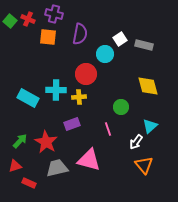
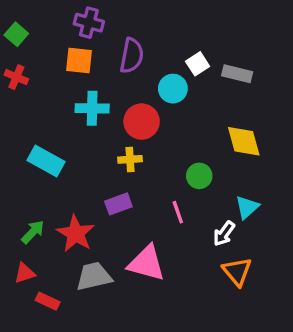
red cross: (28, 19) -> (16, 77), moved
cyan cross: (56, 90) -> (92, 108), moved

